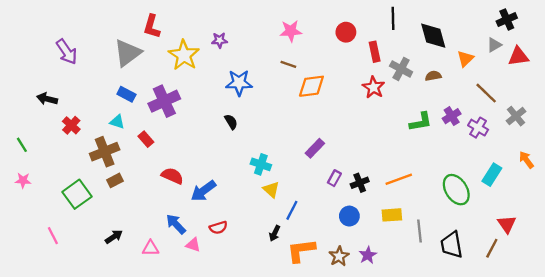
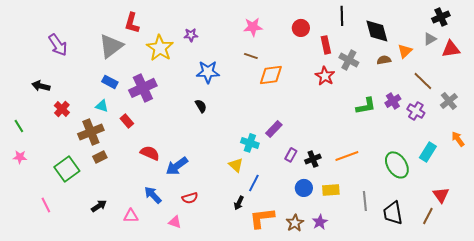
brown semicircle: (433, 76) -> (384, 60), moved
cyan cross: (261, 164) -> (250, 143), moved
yellow rectangle: (392, 215) -> (331, 190), moved
pink triangle: (193, 245) -> (175, 222), moved

